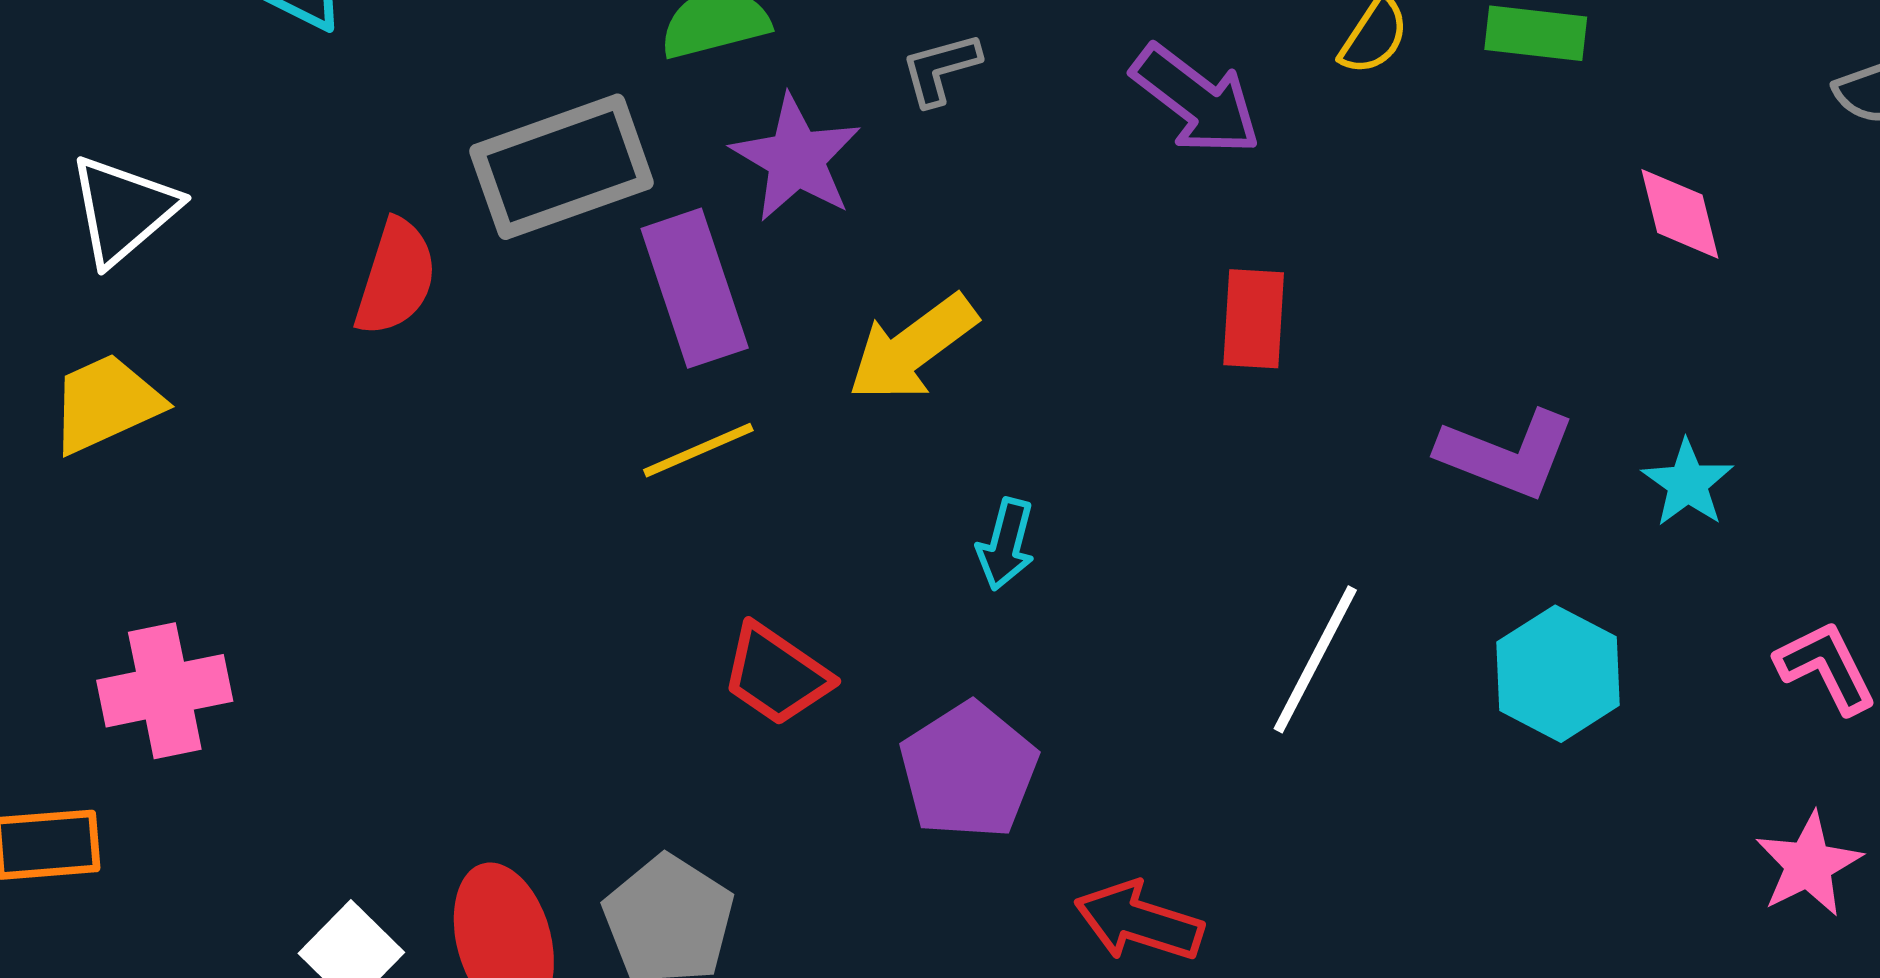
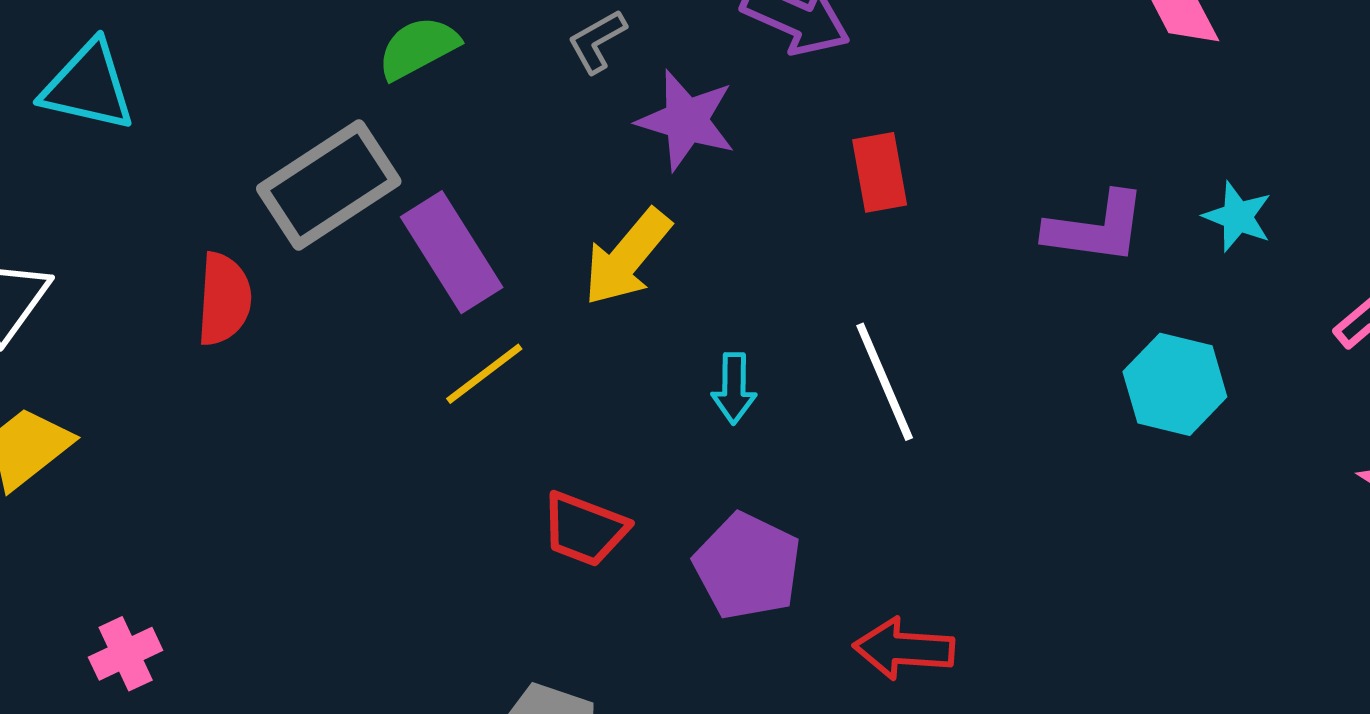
purple star: (796, 158) -> (686, 120), moved
white line: (1315, 659) -> (885, 382), moved, turned -37
pink cross: (165, 691) -> (126, 654), size x0.7

